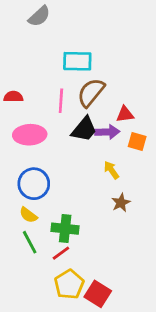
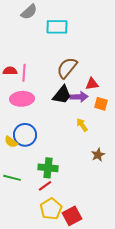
cyan rectangle: (77, 61) -> (57, 27), moved
pink line: (61, 101) -> (24, 73), moved
brown star: (121, 203) -> (98, 155), moved
yellow semicircle: (28, 215) -> (11, 142), moved
green line: (30, 242) -> (12, 178), moved, turned -48
red square: (98, 294) -> (72, 216), turned 30

